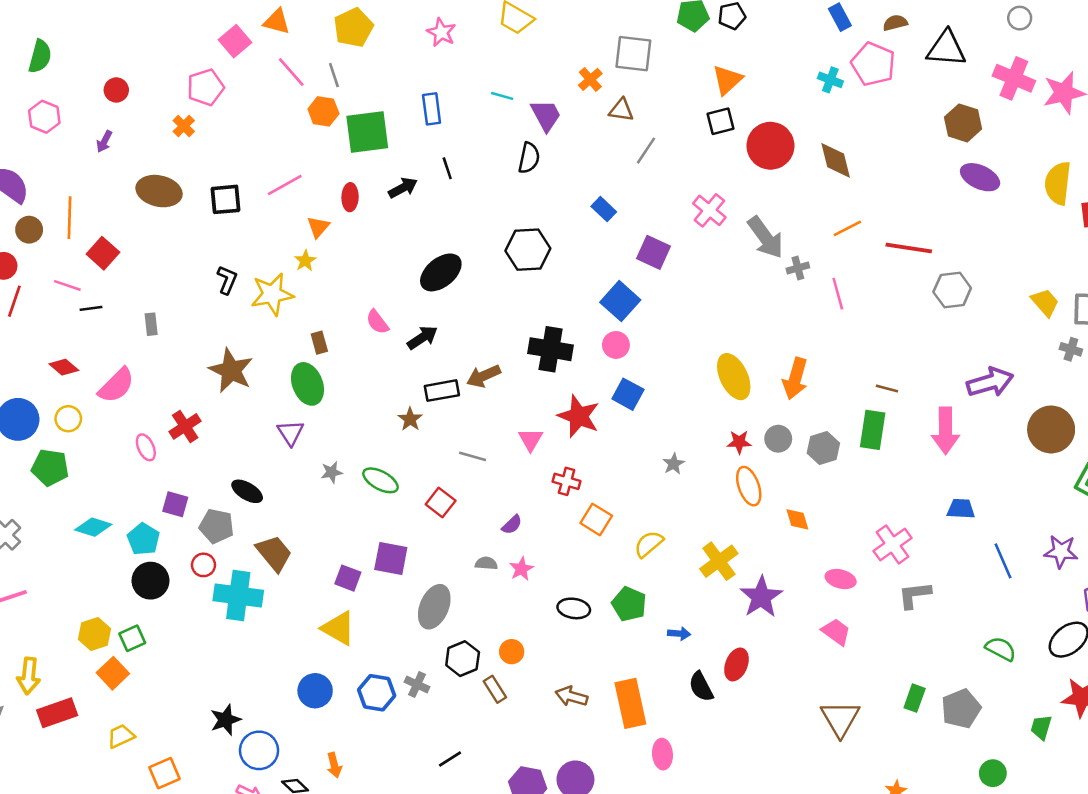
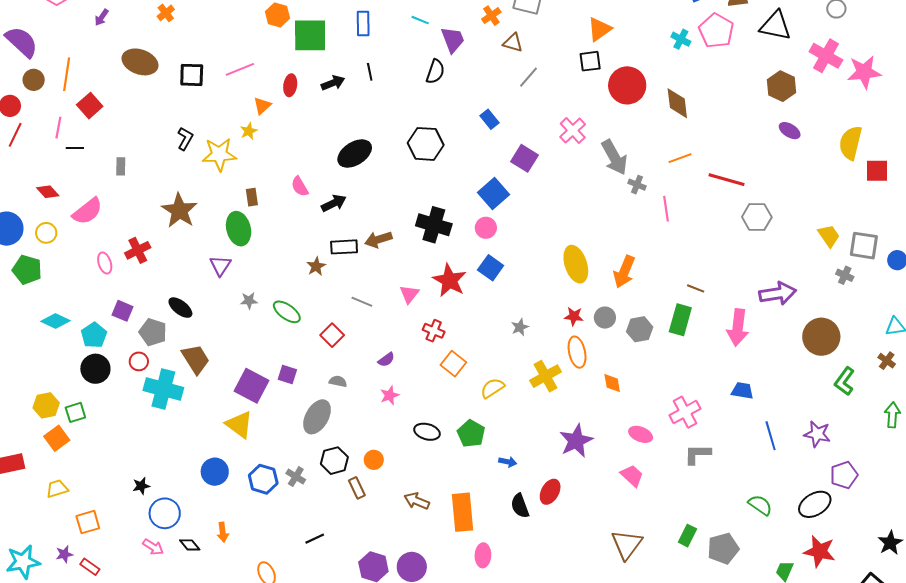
purple ellipse: (980, 177) -> (790, 131), size x0.7
gray cross: (798, 268) -> (637, 185), turned 30
pink line: (67, 285) -> (58, 128), turned 75
purple square: (391, 558) -> (287, 374), size x0.7
yellow cross: (719, 561) -> (546, 376), moved
gray semicircle: (486, 563) -> (338, 381), moved
purple square: (348, 578) -> (252, 386), size x1.6
black star: (225, 720) -> (141, 486), size x0.7

